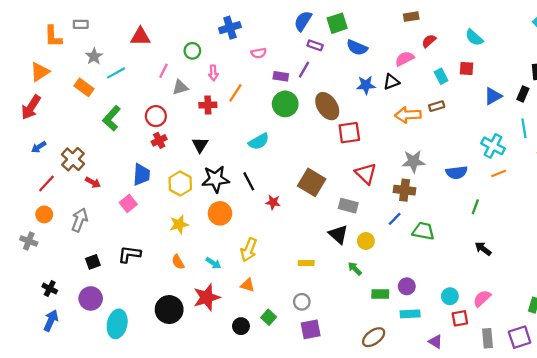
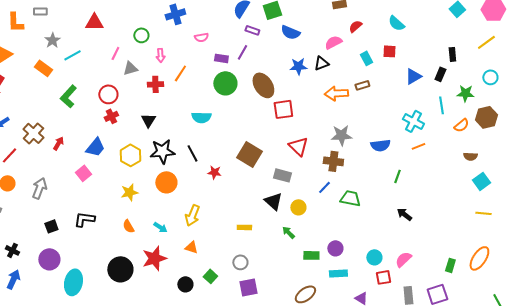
cyan semicircle: (259, 141) -> (201, 117), turned 30
blue trapezoid: (141, 175) -> (95, 147), turned 35
red arrow: (93, 182) -> (58, 143), moved, turned -88

